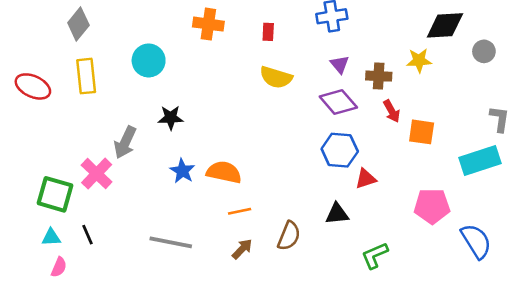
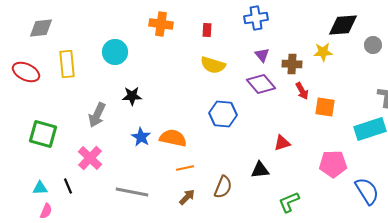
gray diamond: (78, 24) -> (41, 28), moved, turned 45
blue hexagon: (340, 150) -> (223, 114), moved
pink cross: (97, 174) -> (90, 158), moved
green square: (55, 194) -> (43, 134), moved

